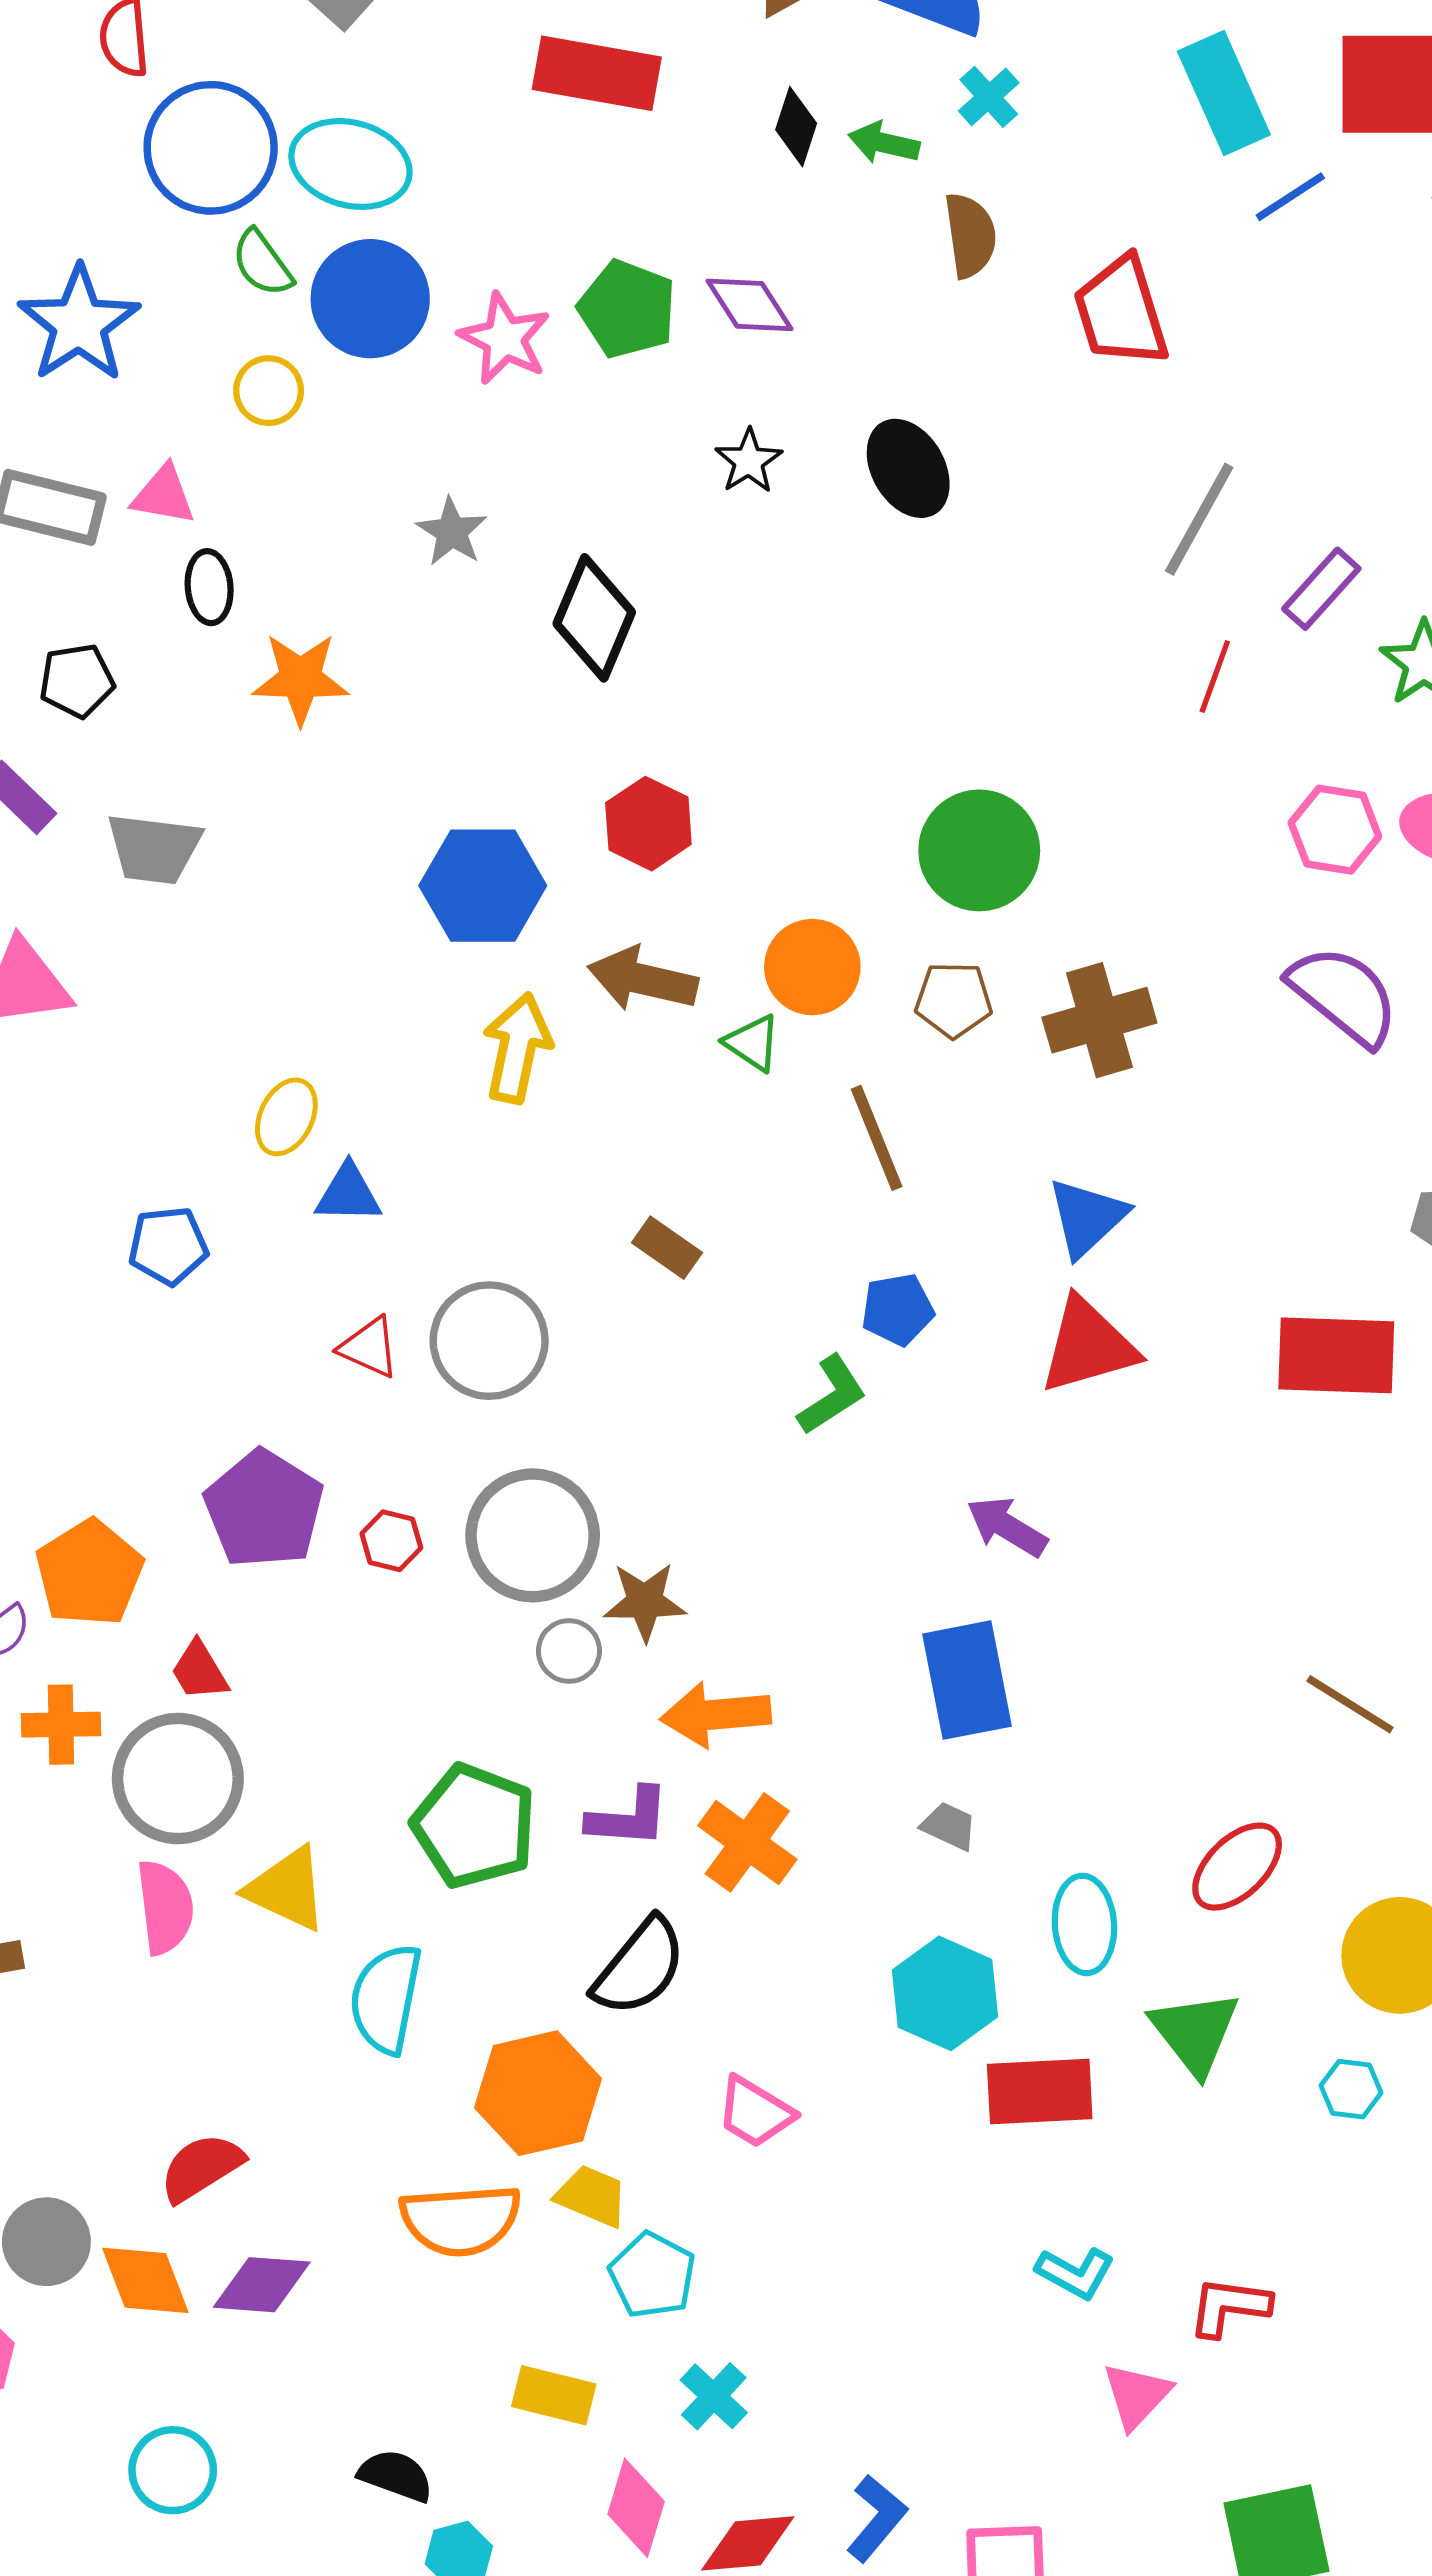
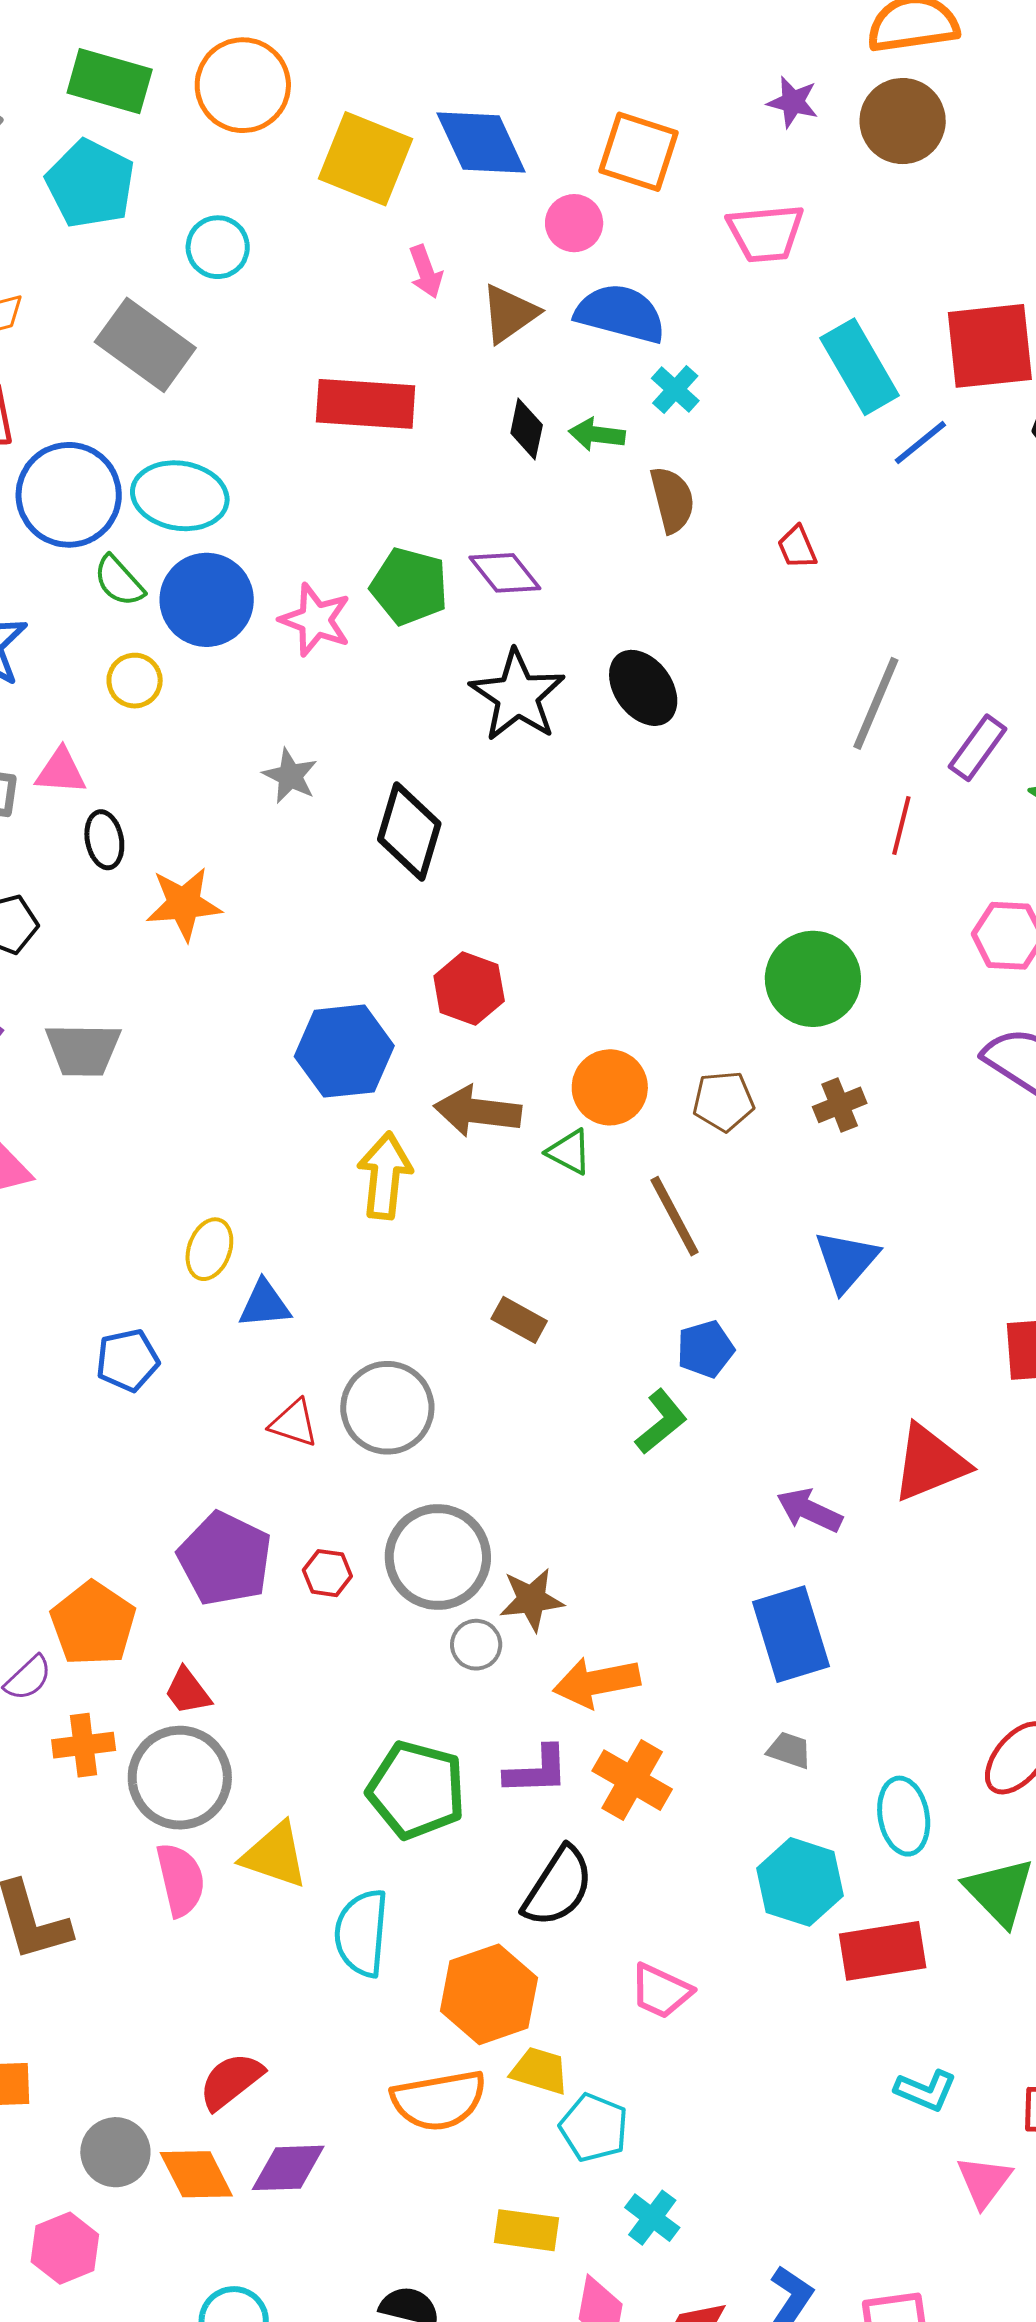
red trapezoid: (1121, 312) -> (797, 547), size x0.5
black star: (749, 461) -> (517, 696), size x1.8
green circle: (979, 850) -> (813, 979), moved
brown cross: (1099, 1020) -> (840, 1105), size x0.6
red triangle: (1088, 1346) -> (930, 1463), moved

